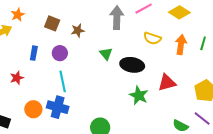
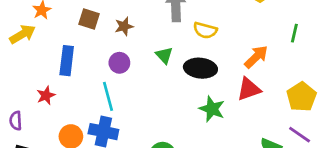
yellow semicircle: (152, 38) -> (205, 30), moved
orange arrow: (181, 45) -> (256, 57), moved, turned 42
blue rectangle: (34, 53) -> (67, 61), size x1.5
purple circle: (60, 53) -> (119, 63), moved

